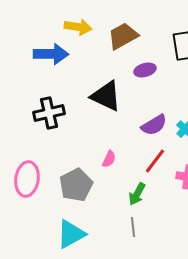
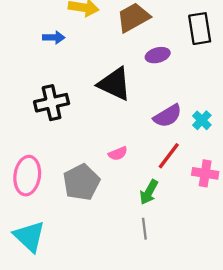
blue arrow: (51, 54) -> (54, 37), size x0.6
pink semicircle: (109, 159) -> (118, 153), turned 42
cyan triangle: (71, 234) -> (29, 236), moved, turned -48

